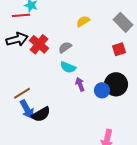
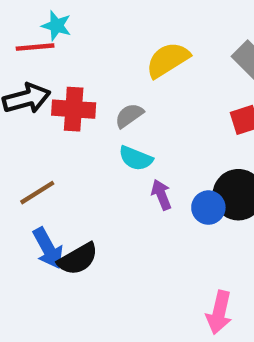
yellow semicircle: (83, 21) -> (168, 60), size x1.5
red cross: (39, 44) -> (74, 109), turned -36
brown line: (22, 93) -> (37, 193), moved

